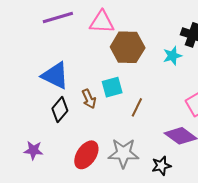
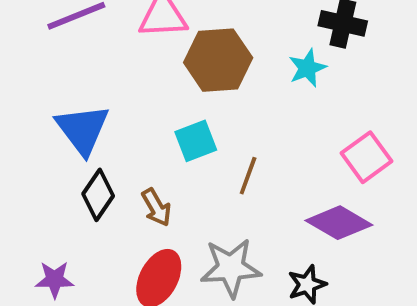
blue triangle: (55, 76) -> (82, 129), turned 32
brown arrow: (89, 99) -> (156, 207), moved

